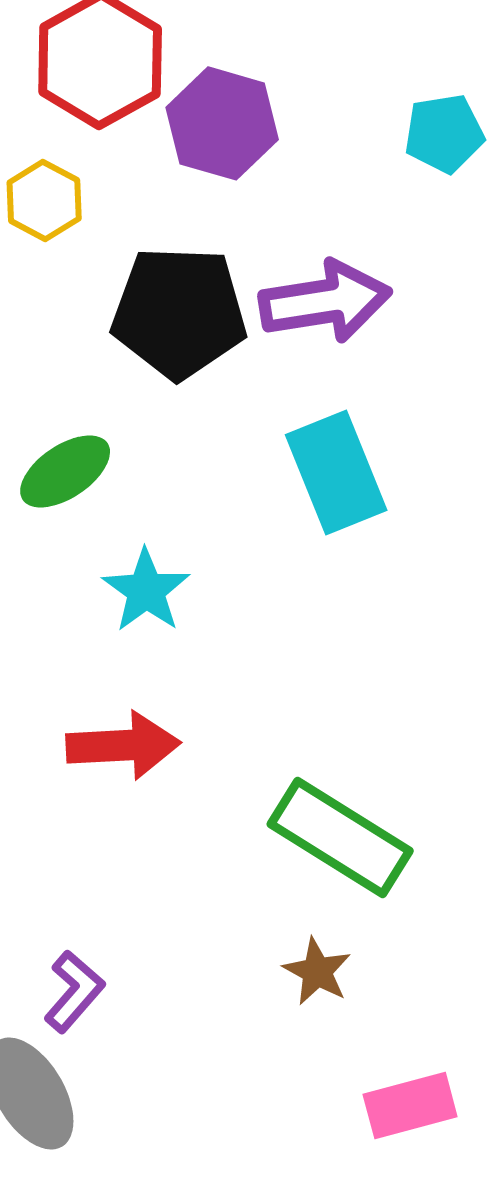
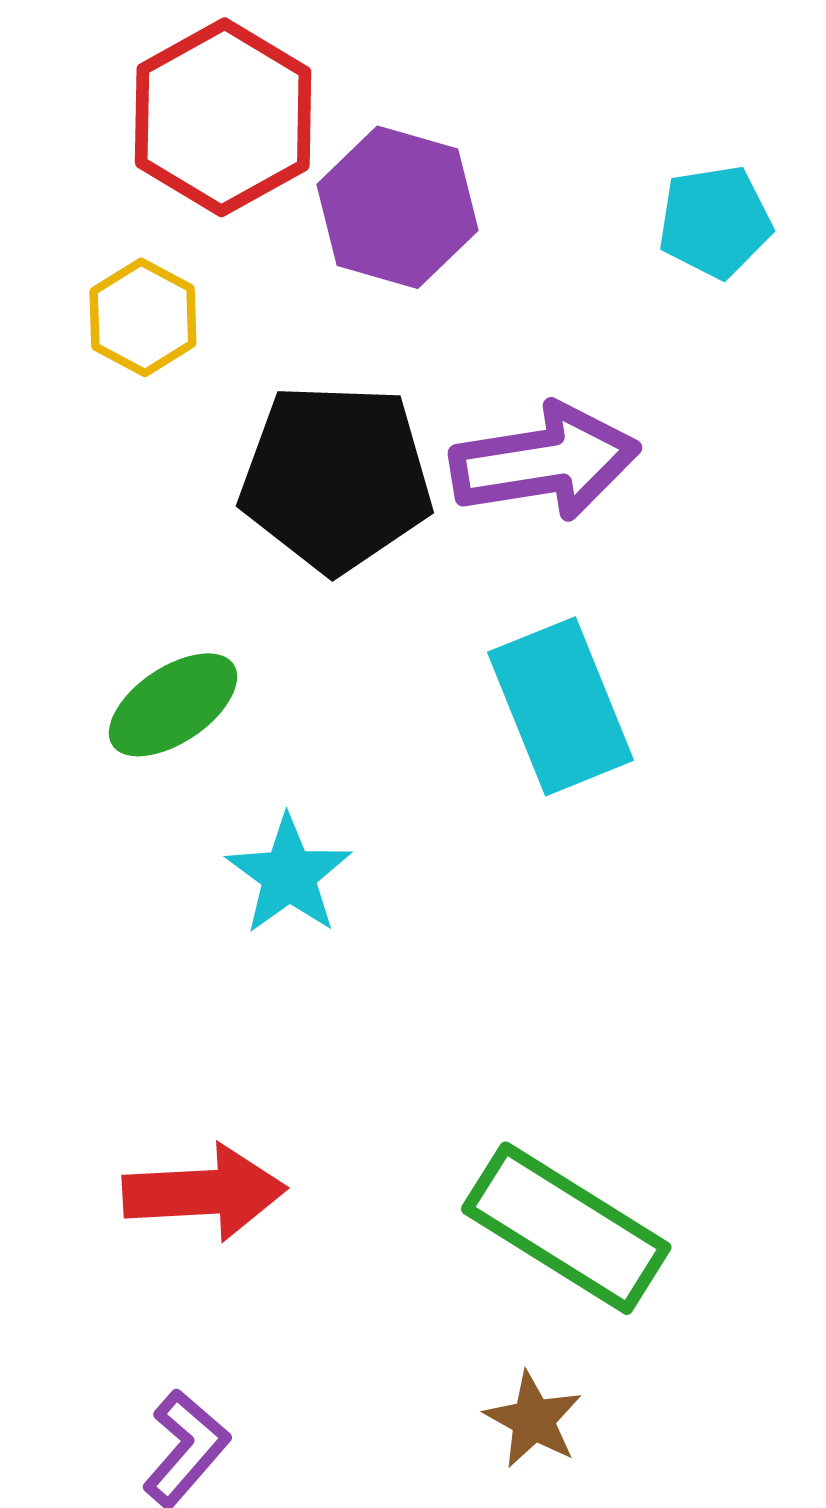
red arrow: (123, 745) -> (204, 1192), moved

